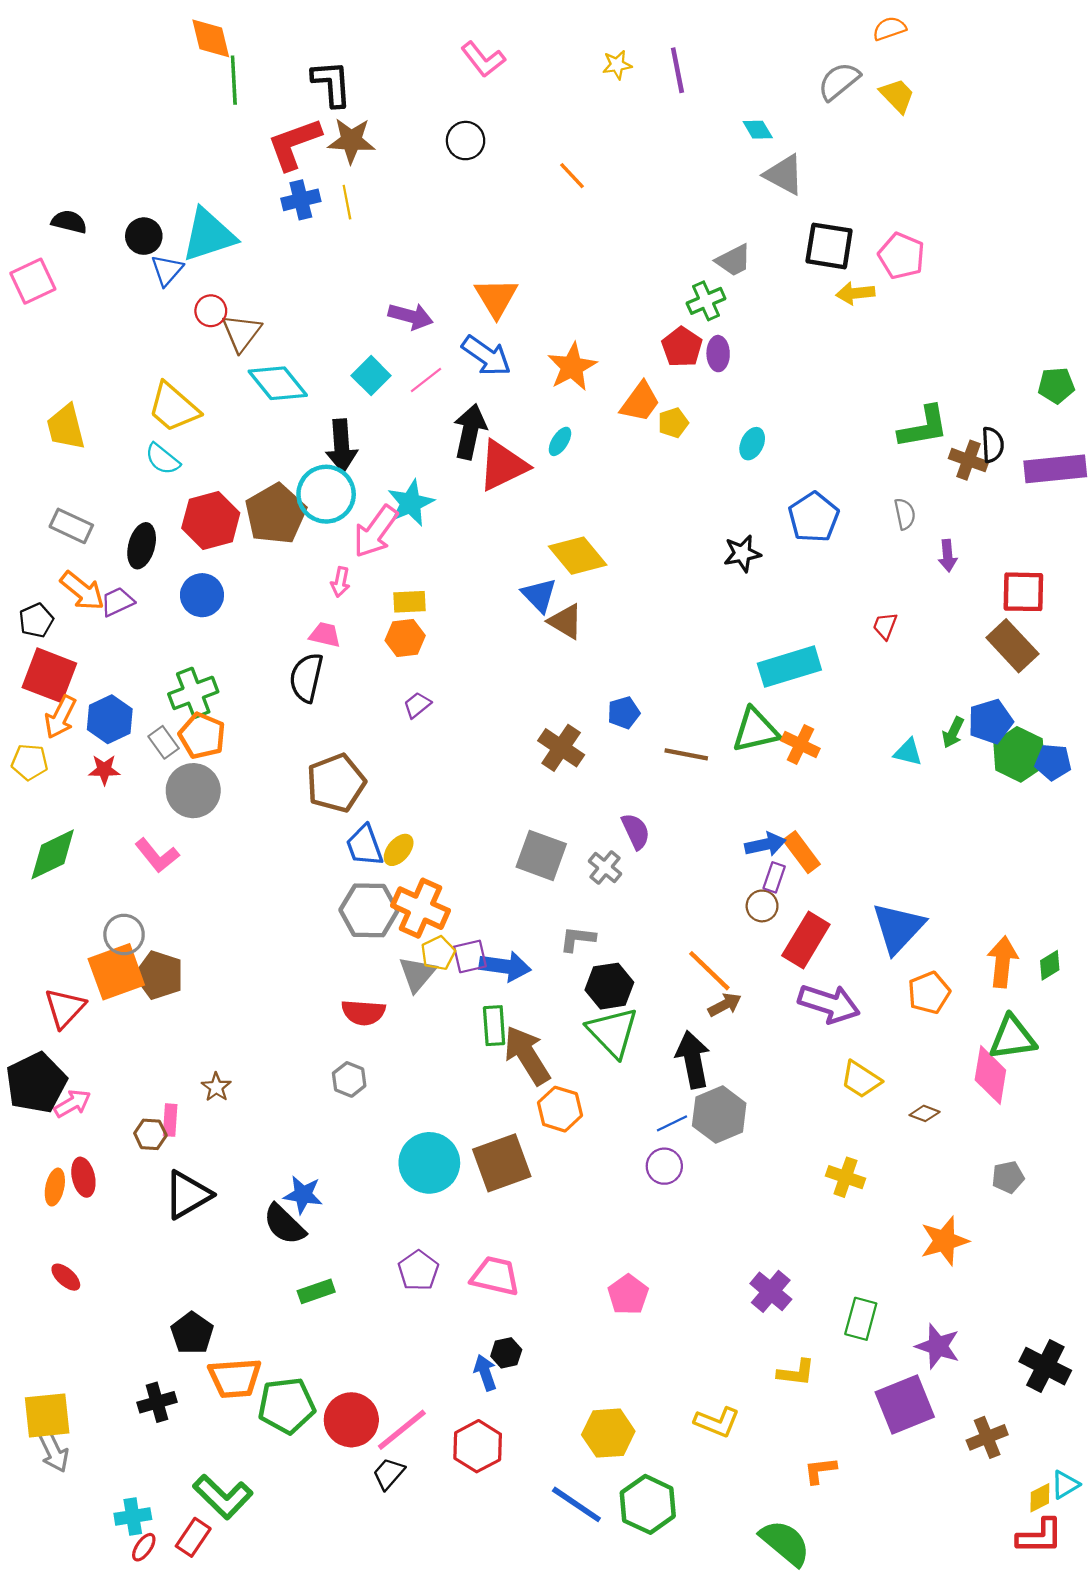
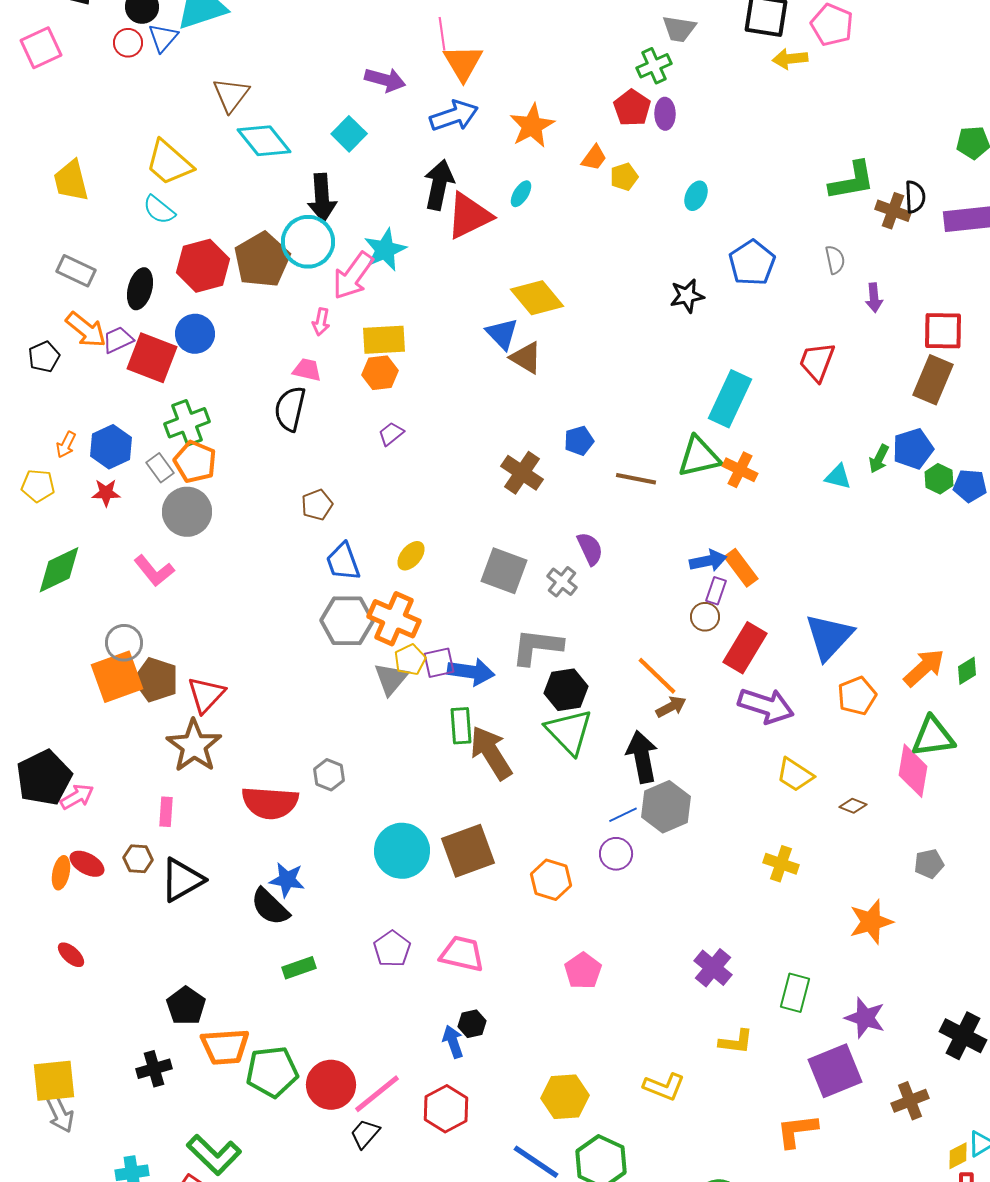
gray trapezoid: (733, 260) -> (679, 29), turned 36
red circle: (211, 311) -> (128, 43), moved
blue arrow: (486, 356) -> (454, 116), turned -54
pink line: (426, 380) -> (442, 34), moved, turned -60
orange trapezoid: (640, 402) -> (594, 158), size x0.7
yellow rectangle: (410, 602) -> (384, 340), size x1.4
red trapezoid: (885, 626) -> (817, 362), size x1.6
brown rectangle: (1012, 646) -> (933, 380), turned 66
cyan rectangle: (789, 667) -> (730, 399), turned -48
red square: (49, 675) -> (152, 358), moved
orange arrow: (60, 717) -> (66, 445), size x0.7
green hexagon: (1019, 754) -> (939, 479), size x0.6
brown pentagon: (336, 783) -> (317, 505), size x0.6
yellow ellipse: (399, 850) -> (411, 556), moved
gray L-shape: (578, 939) -> (537, 647), size x1.6
orange arrow: (1003, 962) -> (924, 668), turned 42
red triangle: (65, 1008) -> (206, 695), moved
red semicircle: (363, 1012) -> (270, 803), moved, size x1.4
brown star: (216, 1087) -> (194, 746), moved, size x2.0
orange hexagon: (560, 1109) -> (551, 880), moved
brown hexagon: (150, 1134) -> (138, 859), moved
red ellipse: (83, 1177) -> (87, 864), turned -48
orange L-shape: (820, 1470) -> (797, 1131), moved, size x1.4

